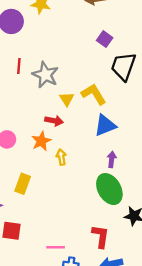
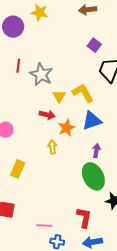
orange star: (41, 141) -> (66, 128), moved

